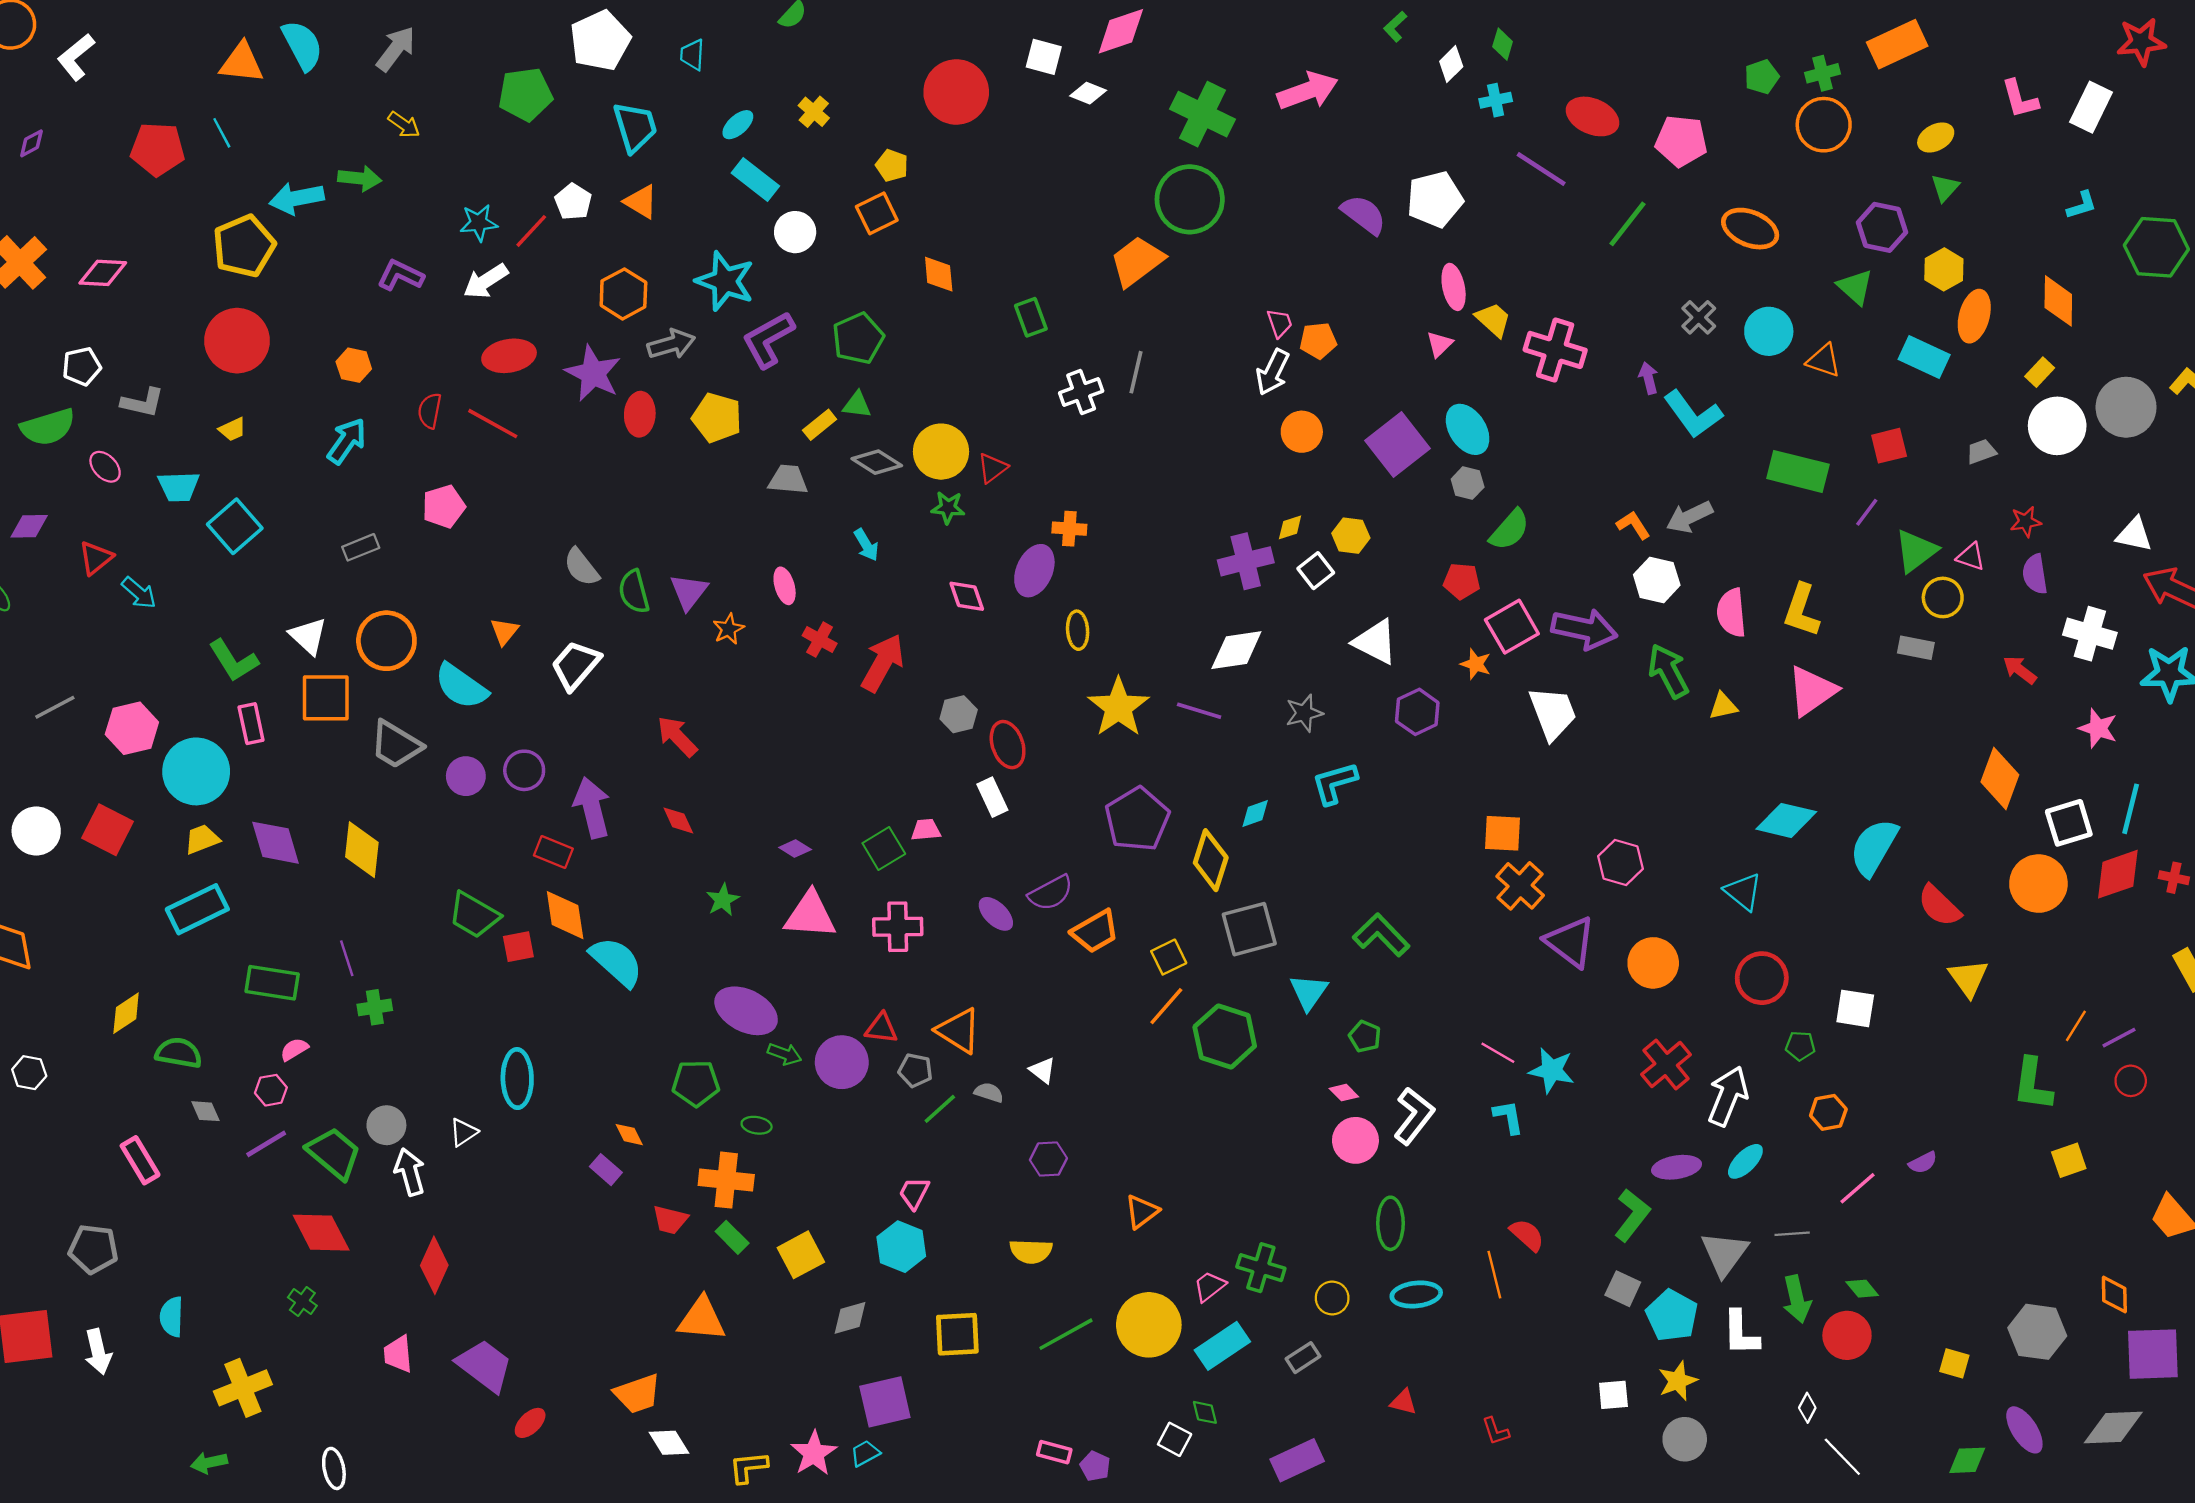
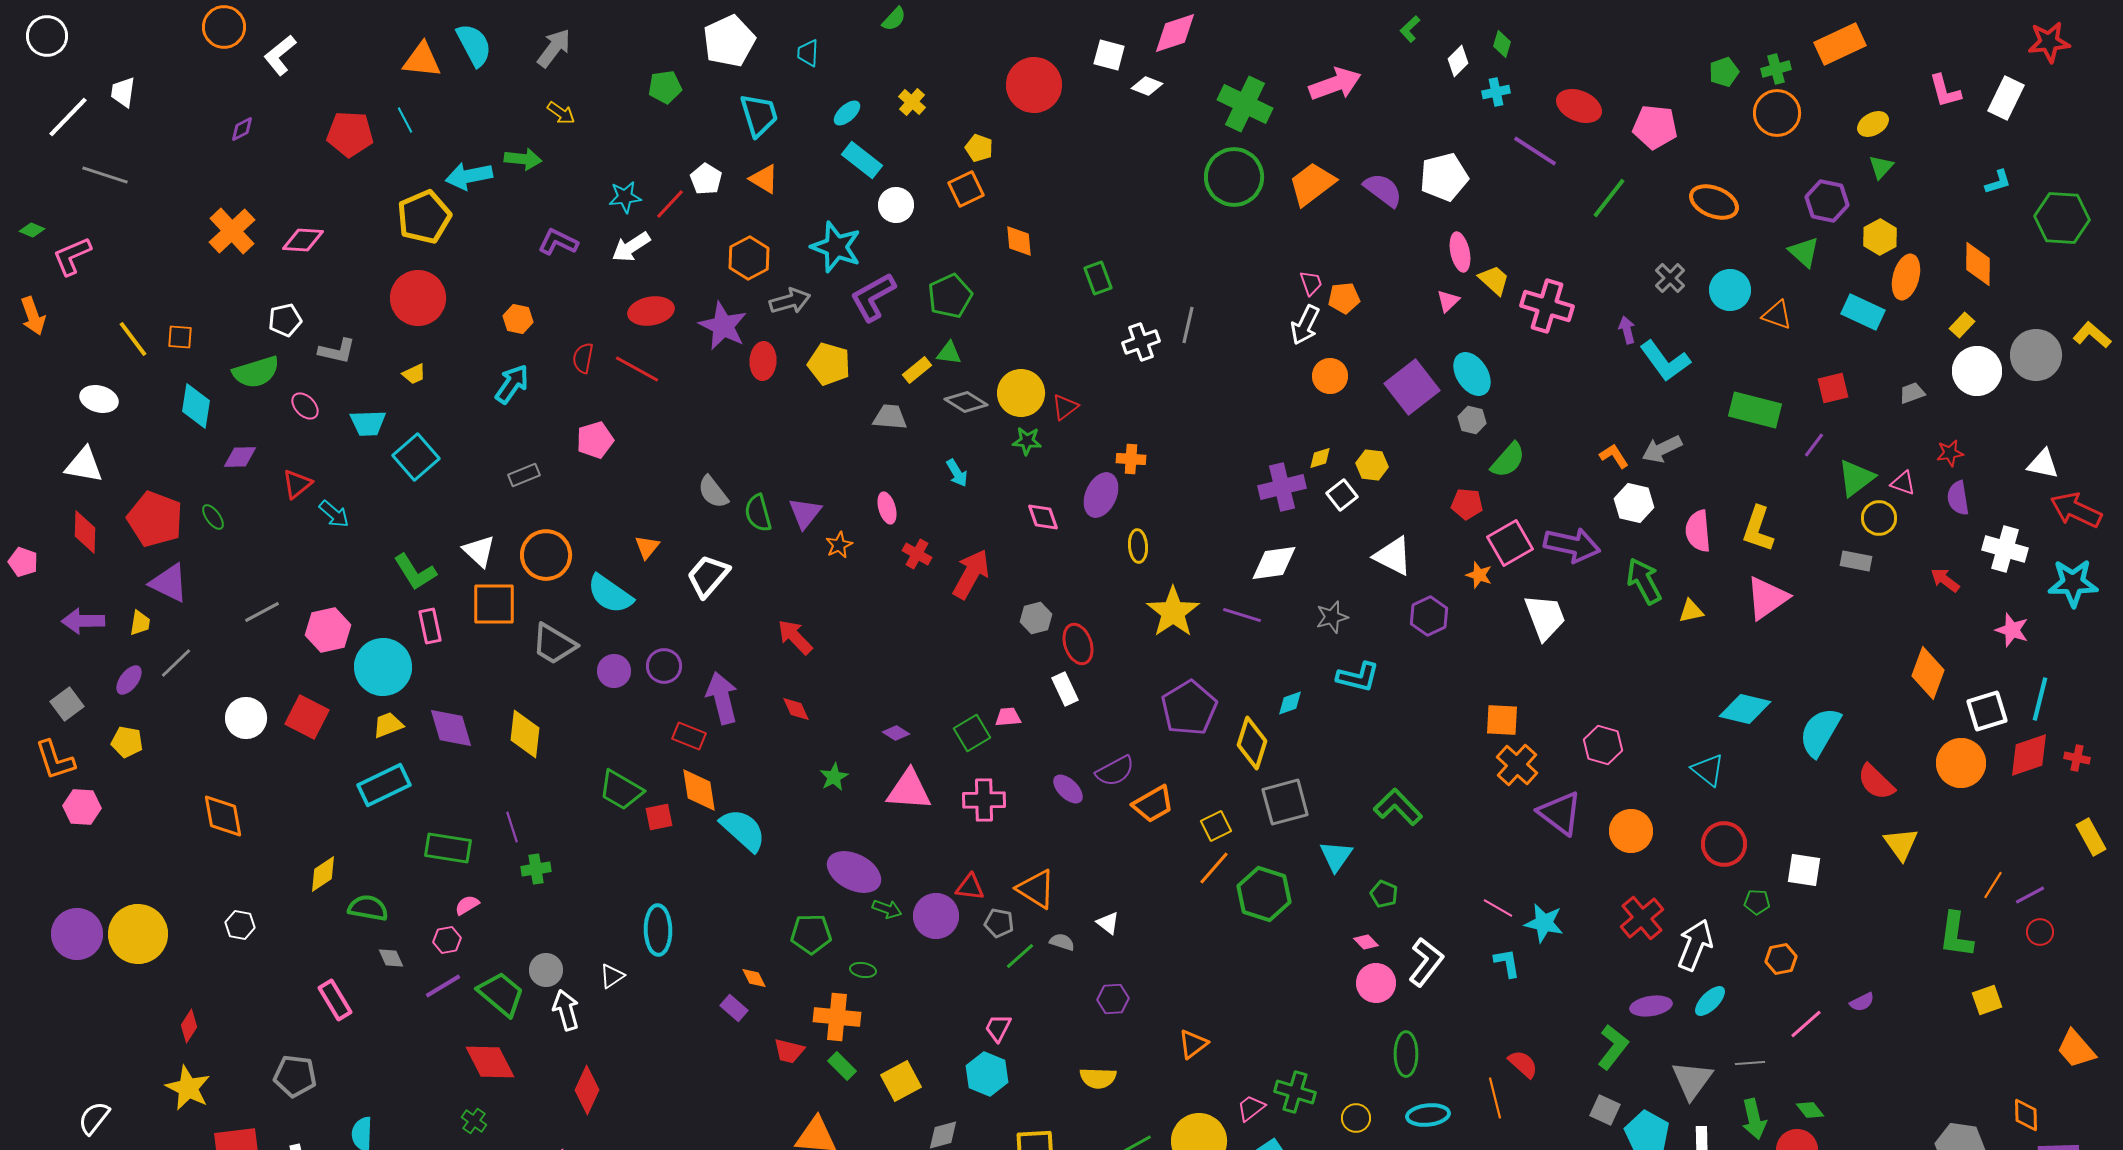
green pentagon: (525, 94) -> (665, 87), size x0.7
orange trapezoid: (1137, 261) -> (1312, 184), moved
cyan L-shape: (1334, 783) -> (1358, 677), turned -150

